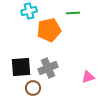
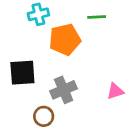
black square: (21, 67) -> (22, 73), moved
pink triangle: (88, 77) -> (115, 91), moved

